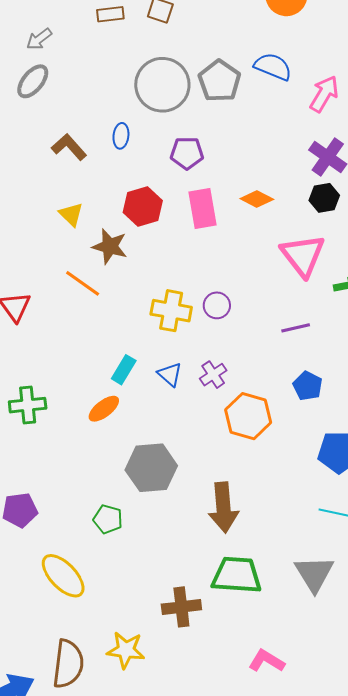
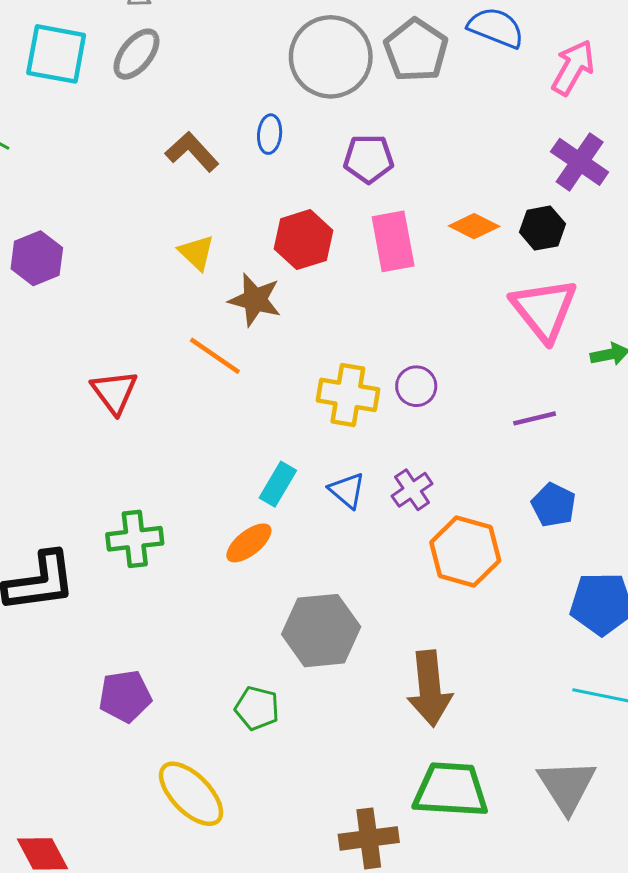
black hexagon: (324, 198) -> (542, 228), moved

